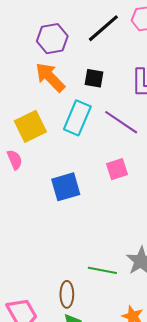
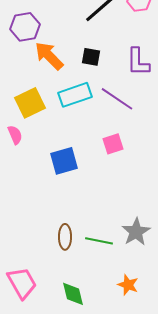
purple hexagon: (52, 39) -> (25, 27), moved
cyan rectangle: (77, 118) -> (75, 95), turned 48
brown ellipse: (67, 294) -> (65, 237), moved

